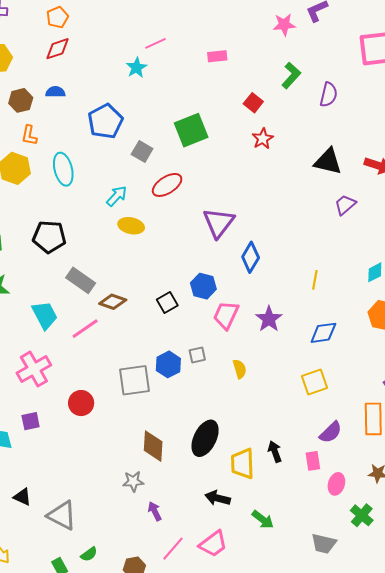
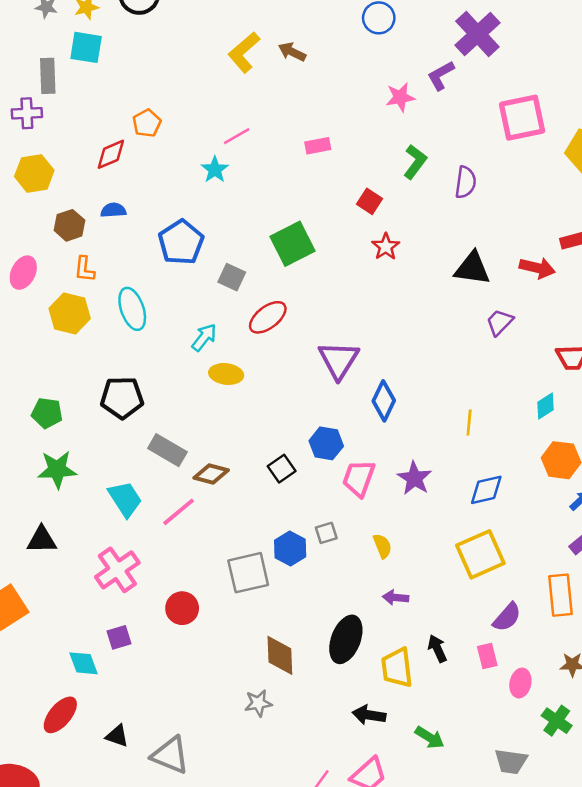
orange pentagon: (57, 17) -> (147, 123), moved
yellow square: (314, 382) -> (480, 554), size x1.4
purple arrow: (155, 511) -> (396, 598), moved, turned -54

